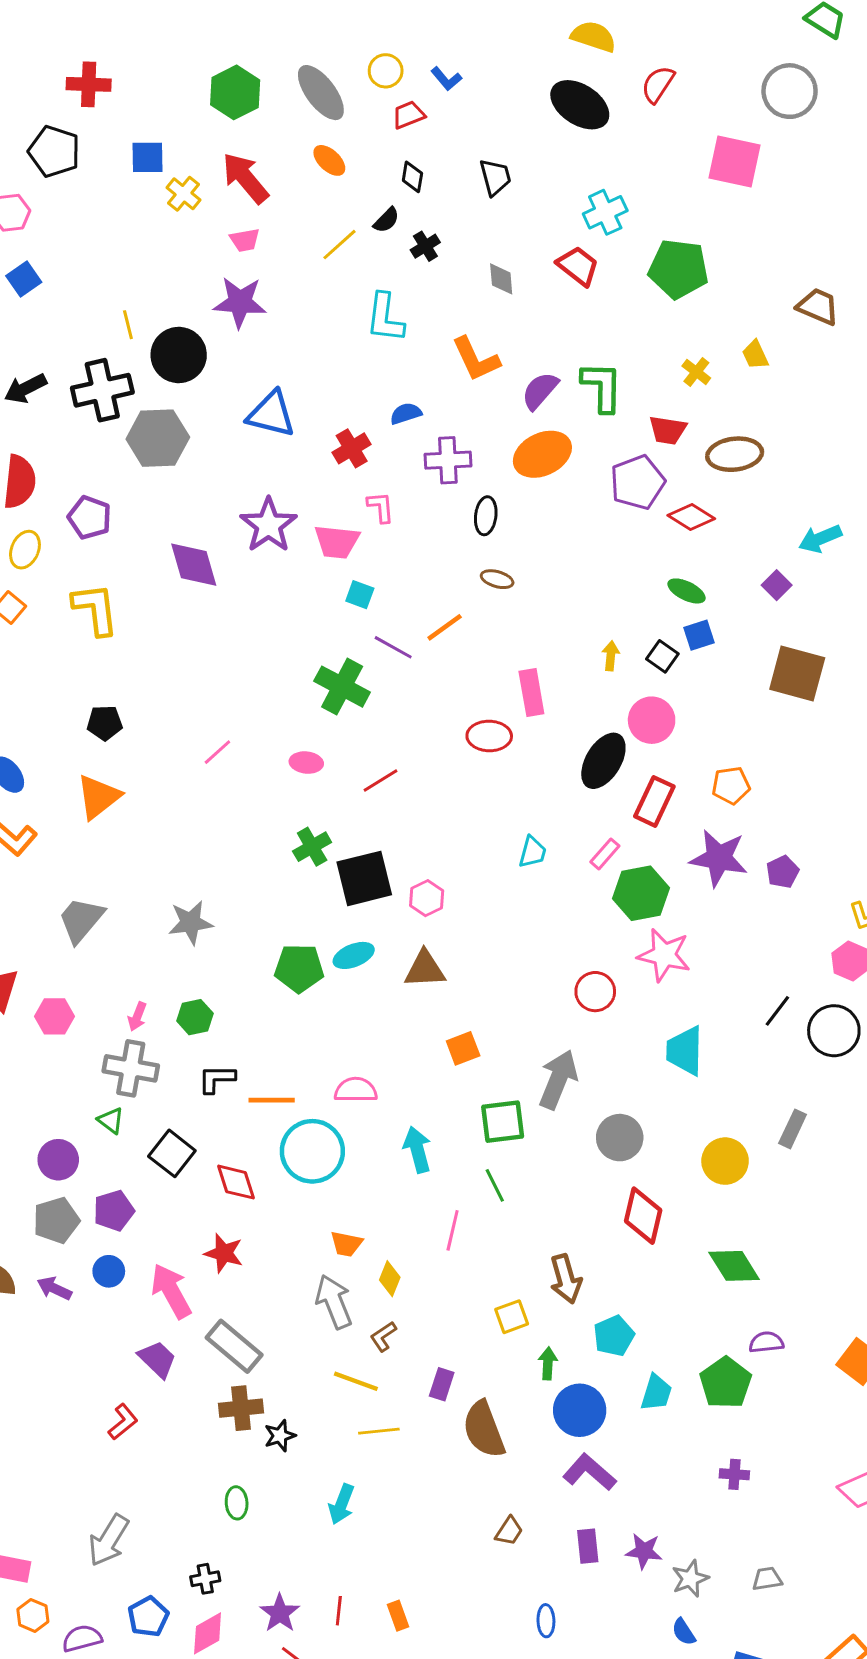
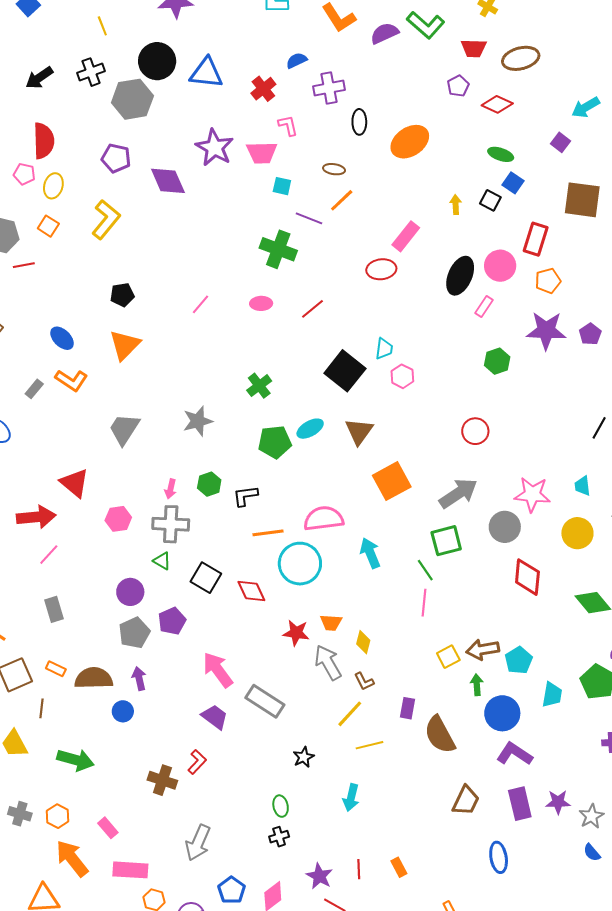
black circle: (179, 355) -> (157, 61), moved
green L-shape: (602, 387) -> (426, 25), turned 138
black cross: (102, 390) -> (91, 72), size x0.7
purple semicircle: (540, 391) -> (384, 33), turned 32
orange ellipse: (542, 454) -> (410, 142), moved
purple pentagon: (637, 482) -> (458, 86), size x0.6
purple pentagon: (90, 518) -> (116, 158), moved
brown ellipse: (497, 579) -> (334, 169), moved
yellow L-shape: (95, 609) -> (106, 219), turned 54
blue square: (699, 635) -> (513, 183), turned -30
pink rectangle: (531, 692) -> (406, 236), turned 56
pink circle: (652, 720) -> (500, 266), moved
red rectangle: (654, 801) -> (536, 239), moved
green cross: (312, 847) -> (259, 386), moved
cyan trapezoid: (532, 852) -> (384, 349), moved
pink rectangle: (605, 854) -> (484, 307), moved
black square: (364, 878) -> (345, 371), moved, turned -30
green hexagon: (641, 893) -> (497, 361), size x0.7
pink hexagon: (427, 898) -> (402, 376), moved
pink star: (664, 955) -> (532, 494), moved
brown triangle: (425, 969) -> (359, 431), turned -44
pink hexagon: (54, 1016) -> (118, 519), moved
orange square: (463, 1048) -> (392, 481), size x1.6
cyan trapezoid: (685, 1051) -> (583, 486), moved, size x0.6
black L-shape: (217, 1079) -> (245, 496), moved
gray arrow: (558, 1079) -> (458, 493), turned 42
pink semicircle: (356, 1090) -> (324, 519), size x1.4
green square: (503, 1122) -> (446, 541), moved
pink line: (453, 1230) -> (424, 603), moved
red star: (224, 1253) -> (296, 633), moved
blue circle: (109, 1271) -> (123, 711), moved
brown arrow: (566, 1279) -> (483, 649), moved, turned 104
purple arrow: (54, 1288) -> (139, 679), turned 60
brown L-shape: (383, 1336) -> (364, 681), turned -75
yellow line: (356, 1381) -> (350, 714), turned -60
brown cross: (241, 1408) -> (162, 780), moved, turned 32
brown trapezoid: (509, 1531) -> (466, 801), size x1.5
purple rectangle: (588, 1546) -> (520, 804), size x1.4
black cross: (205, 1579) -> (279, 837), moved
blue ellipse: (546, 1621) -> (499, 857), size x1.4

